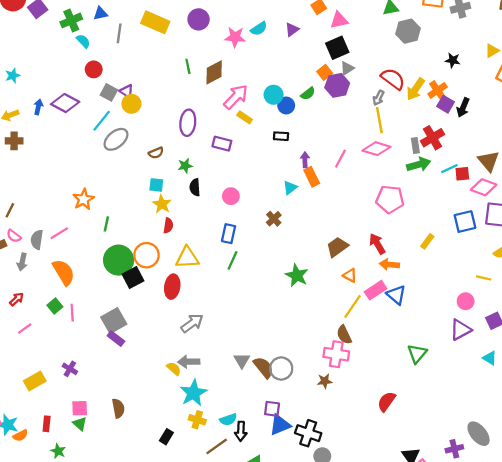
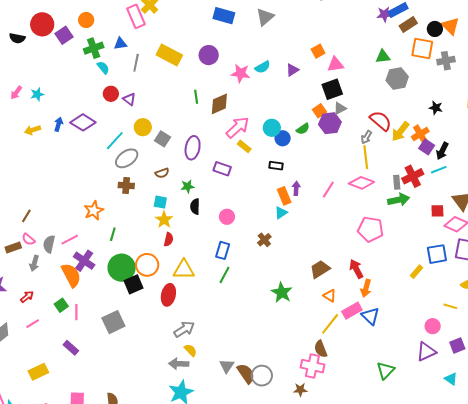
purple triangle: (127, 91) -> (129, 99), moved
gray square: (109, 92) -> (162, 139), moved
brown cross: (14, 141) -> (126, 186), moved
cyan line: (449, 169) -> (439, 170), moved
orange rectangle: (312, 177) -> (284, 196), moved
yellow rectangle: (427, 241) -> (416, 272), moved
orange arrow: (389, 264) -> (366, 288), turned -84
purple rectangle: (116, 338) -> (71, 348), moved
purple cross: (70, 369) -> (84, 261), moved, size x1.5
yellow semicircle: (174, 369) -> (190, 350), moved

